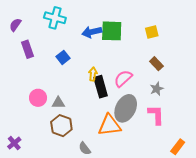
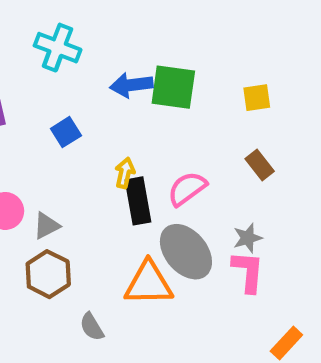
gray star: (157, 89) -> (248, 238), moved
gray triangle: (58, 103) -> (46, 226), turned -32
gray ellipse: (126, 108) -> (186, 252), turned -72

